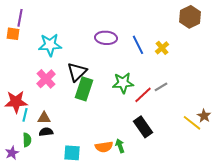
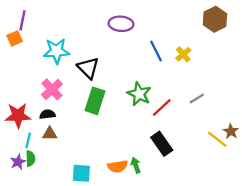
orange square: (13, 34) -> (15, 38), turned -32
purple ellipse: (106, 38) -> (121, 24), moved
black triangle: (77, 72) -> (88, 68), moved, turned -30
green star: (123, 83) -> (139, 94), turned 30
gray line: (161, 87) -> (197, 98), moved
cyan line: (25, 115) -> (28, 140), moved
black semicircle: (46, 132) -> (47, 114), moved
purple star: (12, 153) -> (18, 162), moved

